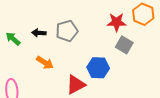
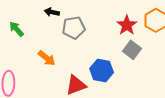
red star: (116, 22) -> (127, 25), turned 30
black arrow: (39, 33) -> (52, 12), moved

